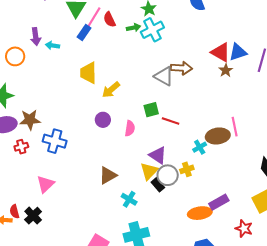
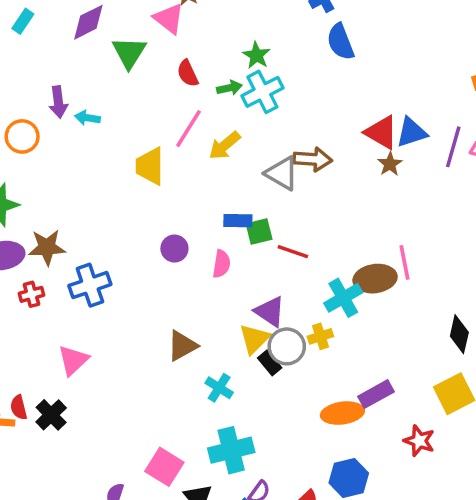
pink line: (94, 18) -> (189, 129), moved
blue rectangle: (84, 32) -> (238, 221), moved, turned 56
yellow arrow: (111, 90) -> (225, 146), moved
blue cross: (55, 141) -> (90, 285), turned -35
cyan cross: (200, 147) -> (343, 298), size x1.5

